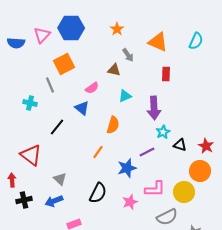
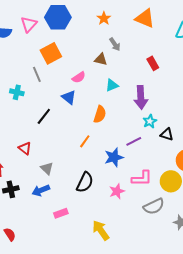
orange triangle: (158, 42) -> (145, 18), moved
red rectangle: (166, 74) -> (153, 63), turned -32
red triangle: (31, 155) -> (25, 148), moved, size x0.6

